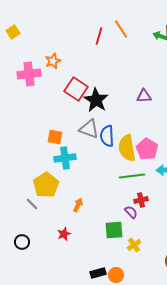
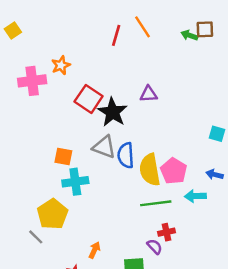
purple triangle: (144, 96) -> (149, 94), moved
orange arrow: (78, 205) -> (95, 250), moved

